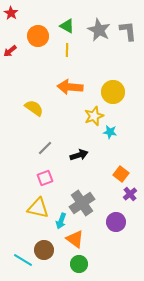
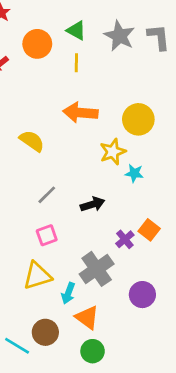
purple cross: (130, 194) -> (125, 239), moved
yellow triangle: (38, 208) -> (37, 276), turned -30

